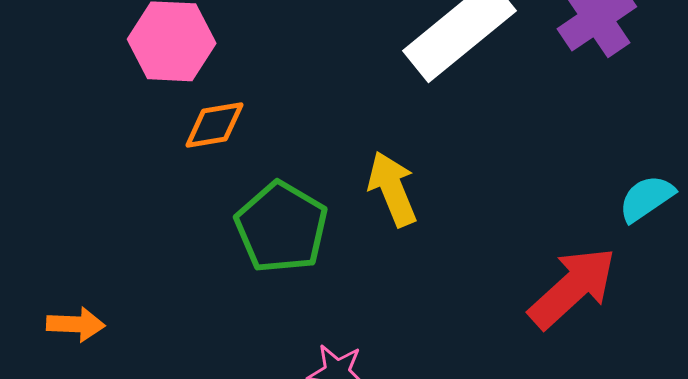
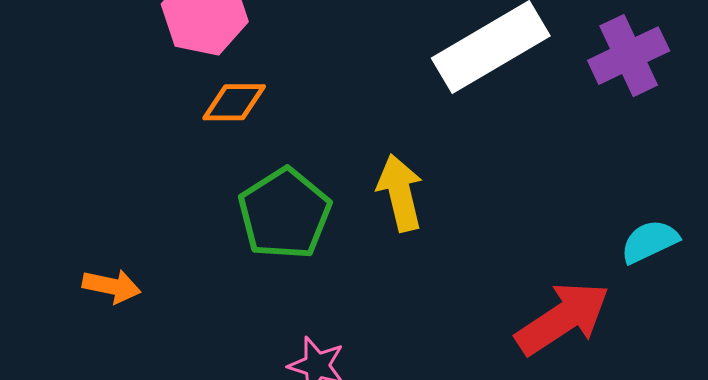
orange arrow: (76, 324) -> (112, 286), moved

